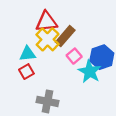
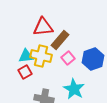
yellow cross: (48, 39) -> (41, 56), moved, turned -30
cyan star: (90, 72) -> (74, 89), moved

